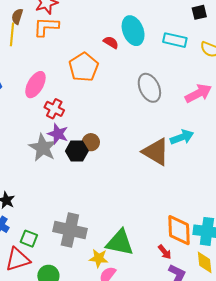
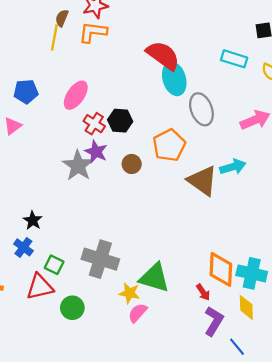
cyan ellipse: (133, 31) -> (174, 79), moved
red semicircle: (111, 42) -> (163, 55), size x2.0
orange pentagon: (84, 67) -> (169, 145), moved
black hexagon: (77, 151) -> (120, 121), moved

